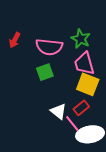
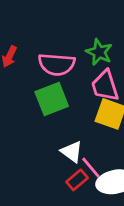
green square: (45, 72) -> (52, 99), size x1.4
red rectangle: (81, 108) -> (77, 180), moved

